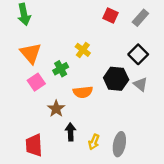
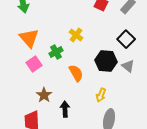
orange semicircle: (83, 92) -> (76, 73), turned -114
brown star: (56, 109) -> (44, 95), moved
yellow arrow: (94, 142) -> (101, 95), moved

